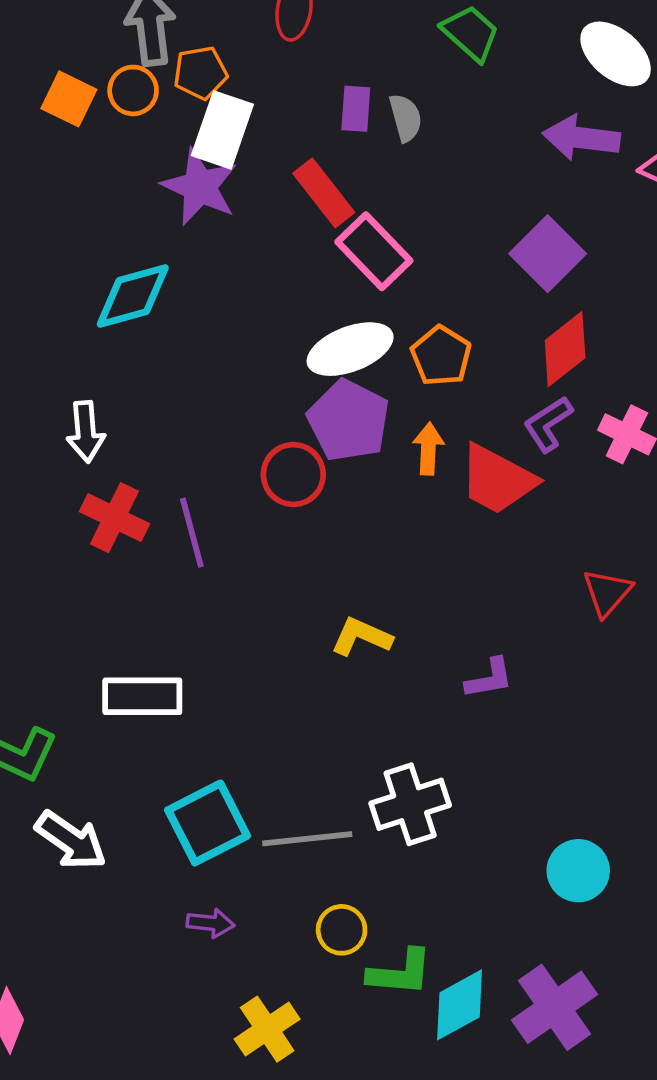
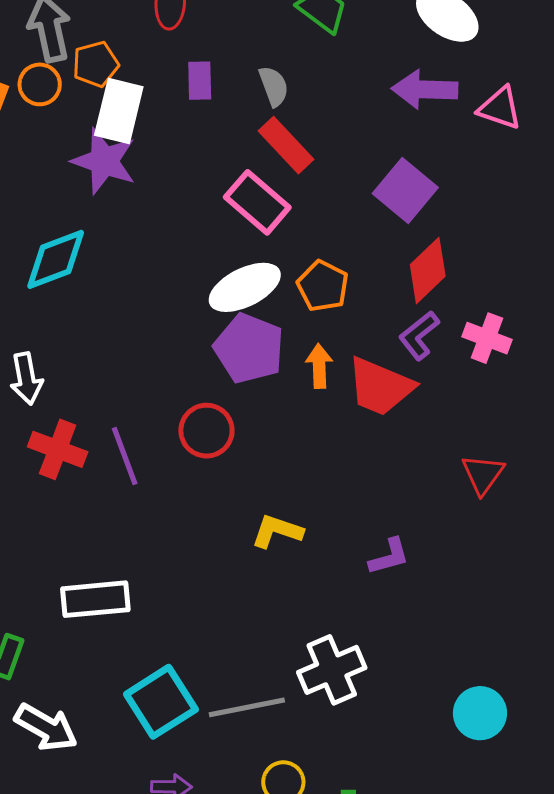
purple rectangle: (356, 109) -> (200, 81), moved
red rectangle: (324, 193) -> (286, 145), moved
red circle: (293, 475) -> (206, 431), moved

